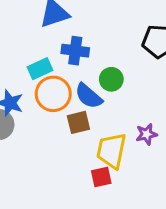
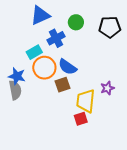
blue cross: (75, 51) -> (56, 38), turned -30
green circle: (111, 79) -> (76, 22), moved

